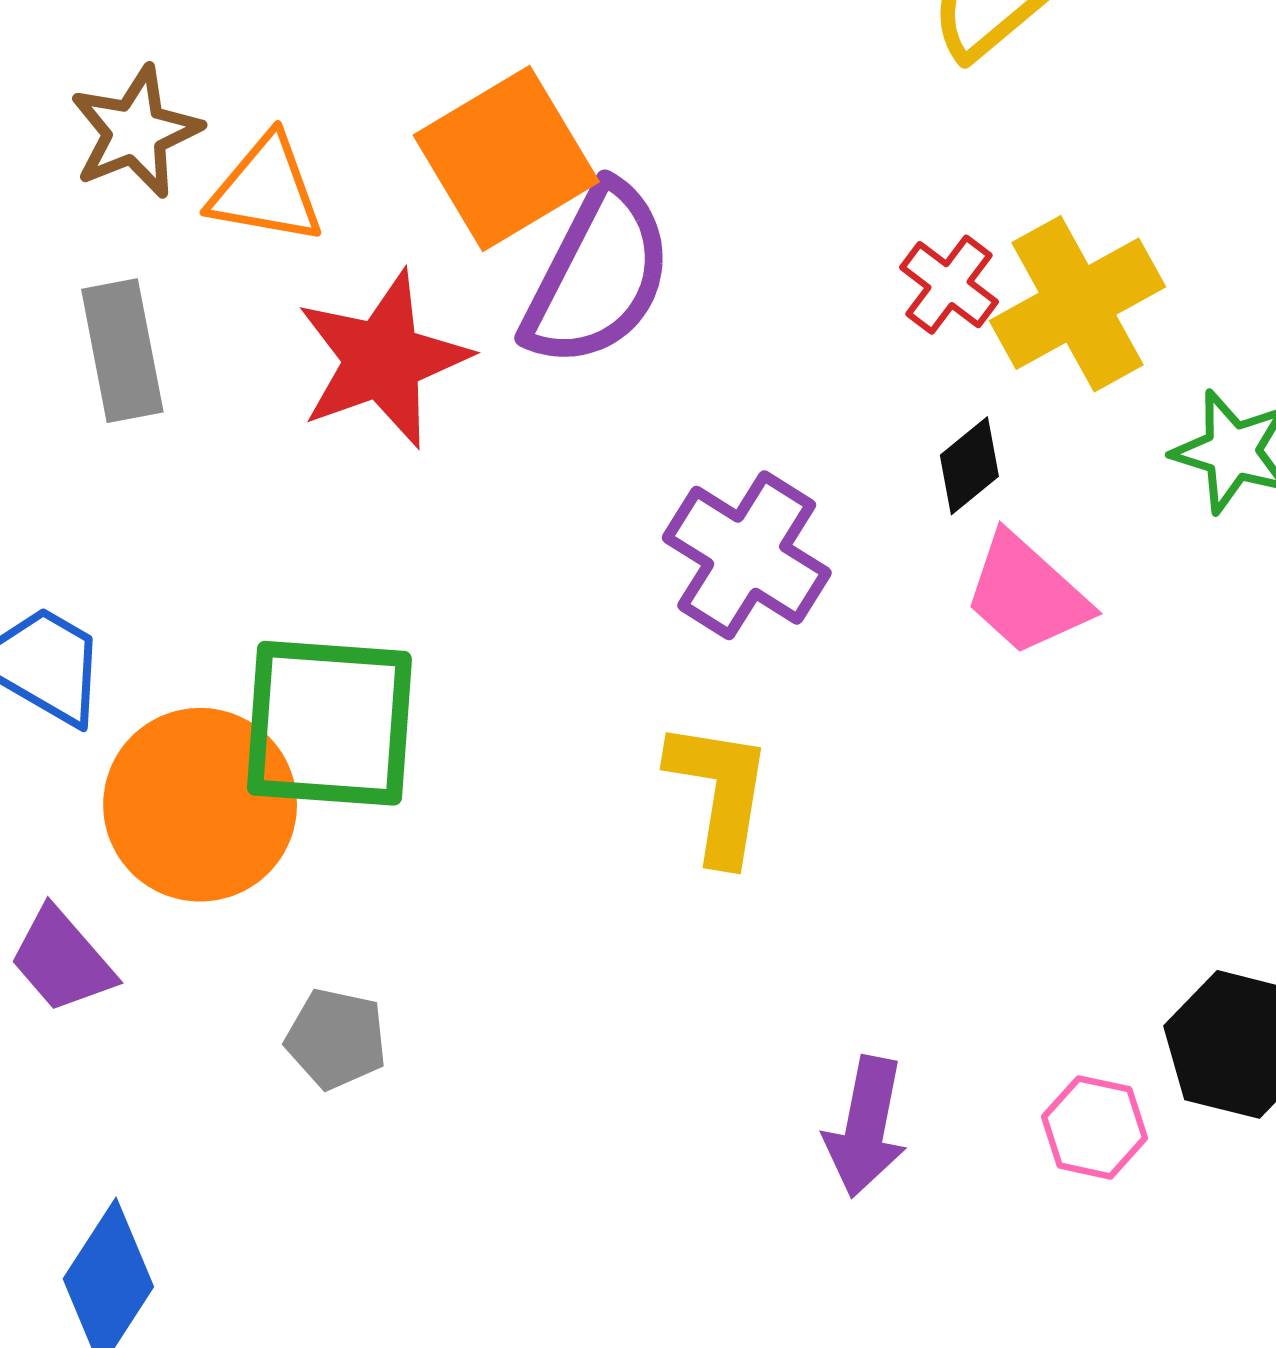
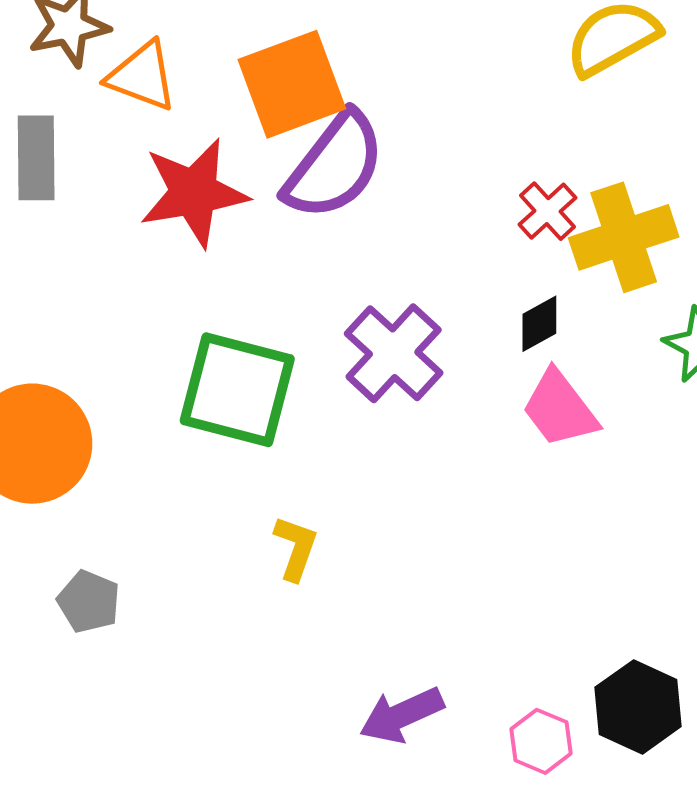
green square: (329, 723) -> (237, 390), moved
yellow L-shape: (719, 792) -> (296, 548), moved, size x0.7
purple arrow: (866, 1127) -> (402, 715), turned 44

